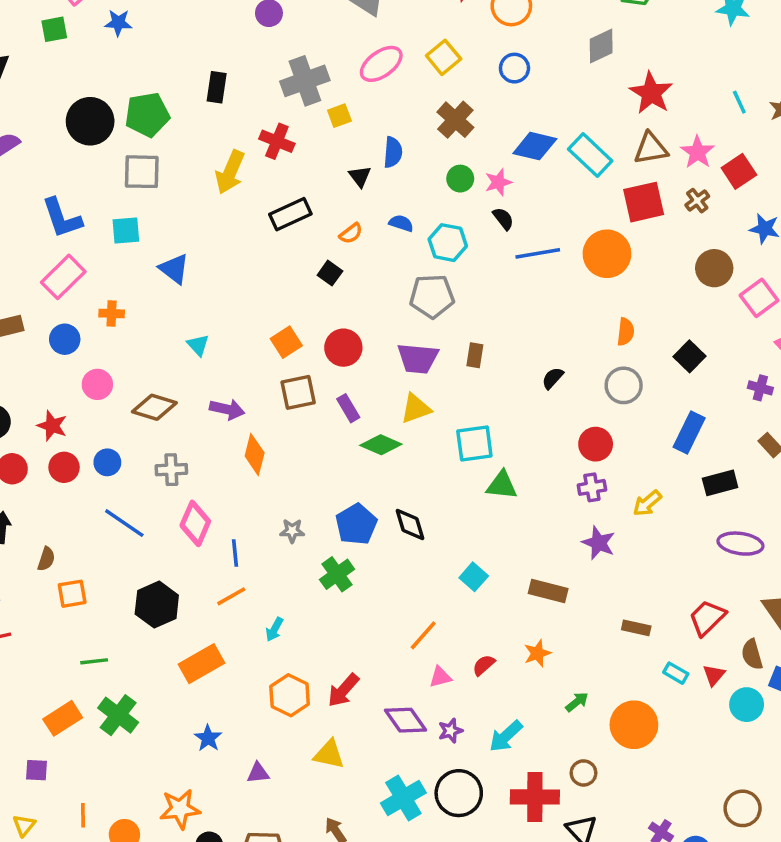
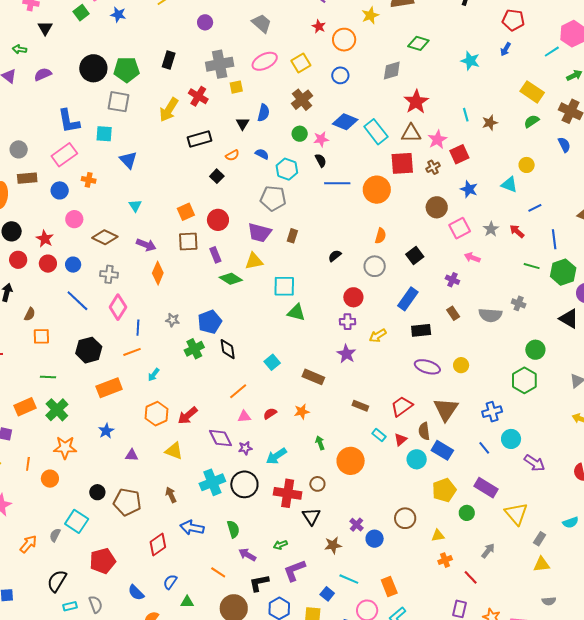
green square: (54, 29) -> (81, 13), turned -35
black diamond: (410, 525) -> (228, 349), moved
green arrow: (577, 702) -> (320, 443), turned -80
orange star: (180, 809) -> (65, 448), moved

